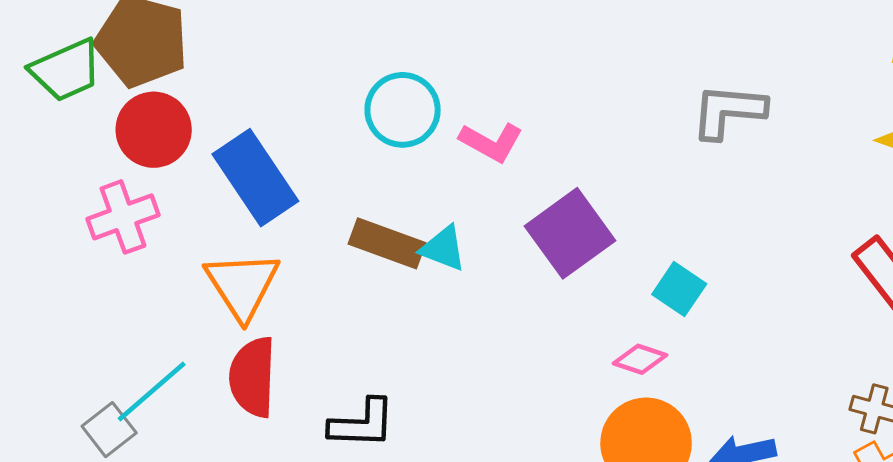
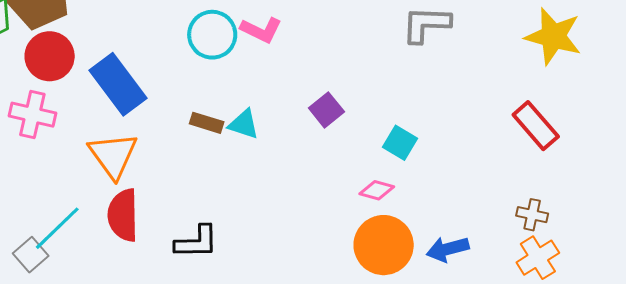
pink L-shape: (491, 142) -> (261, 30), moved
pink cross: (123, 217) -> (32, 115), turned 36
purple square: (570, 233) -> (326, 110), size x0.6
brown rectangle: (387, 243) -> (207, 123), size x0.7

